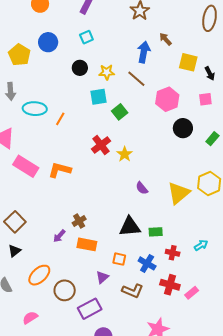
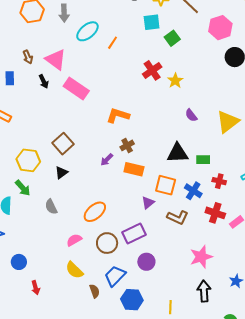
cyan ellipse: (35, 109) -> (87, 31), turned -45
orange L-shape: (60, 170) -> (118, 115), moved
orange square: (119, 259) -> (166, 185), size x1.5
orange ellipse: (39, 275) -> (95, 212), moved
brown circle: (65, 290) -> (107, 243), moved

